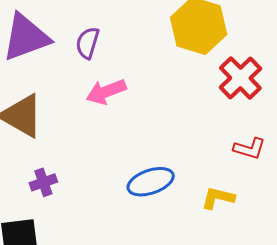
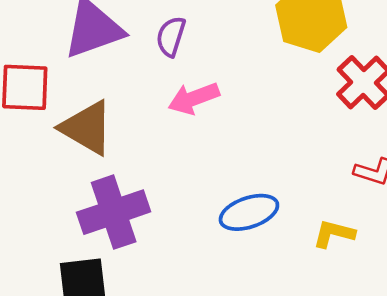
purple cross: (43, 182) -> (114, 212), size x2.0

